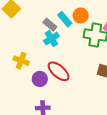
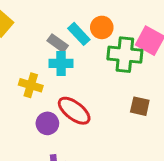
cyan cross: (51, 39) -> (61, 63), turned 35
yellow cross: (21, 61) -> (31, 85), moved

